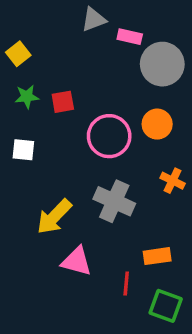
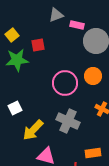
green star: (27, 97) -> (17, 60), size x1.6
red square: (63, 102) -> (38, 45), moved
white square: (23, 150) -> (15, 108), moved, turned -32

